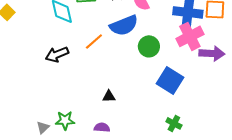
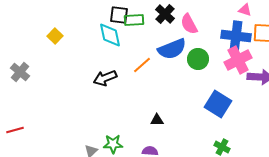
green circle: (149, 46) -> (198, 59), moved

